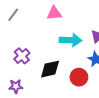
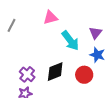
cyan arrow: (71, 40) -> (70, 41), turned 60
purple cross: (22, 56) -> (27, 74), moved

